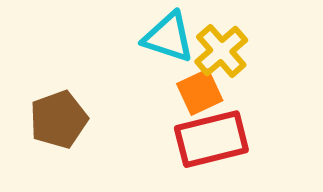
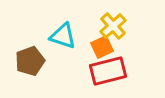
cyan triangle: (168, 37) -> (63, 36), moved

